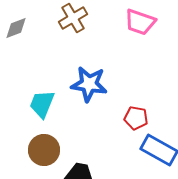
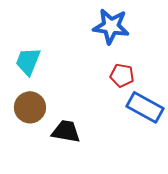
blue star: (89, 84) -> (111, 26), moved

